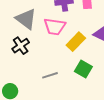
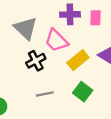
pink trapezoid: (55, 26) -> (56, 40), turned 30
black cross: (21, 46) -> (36, 61), moved

